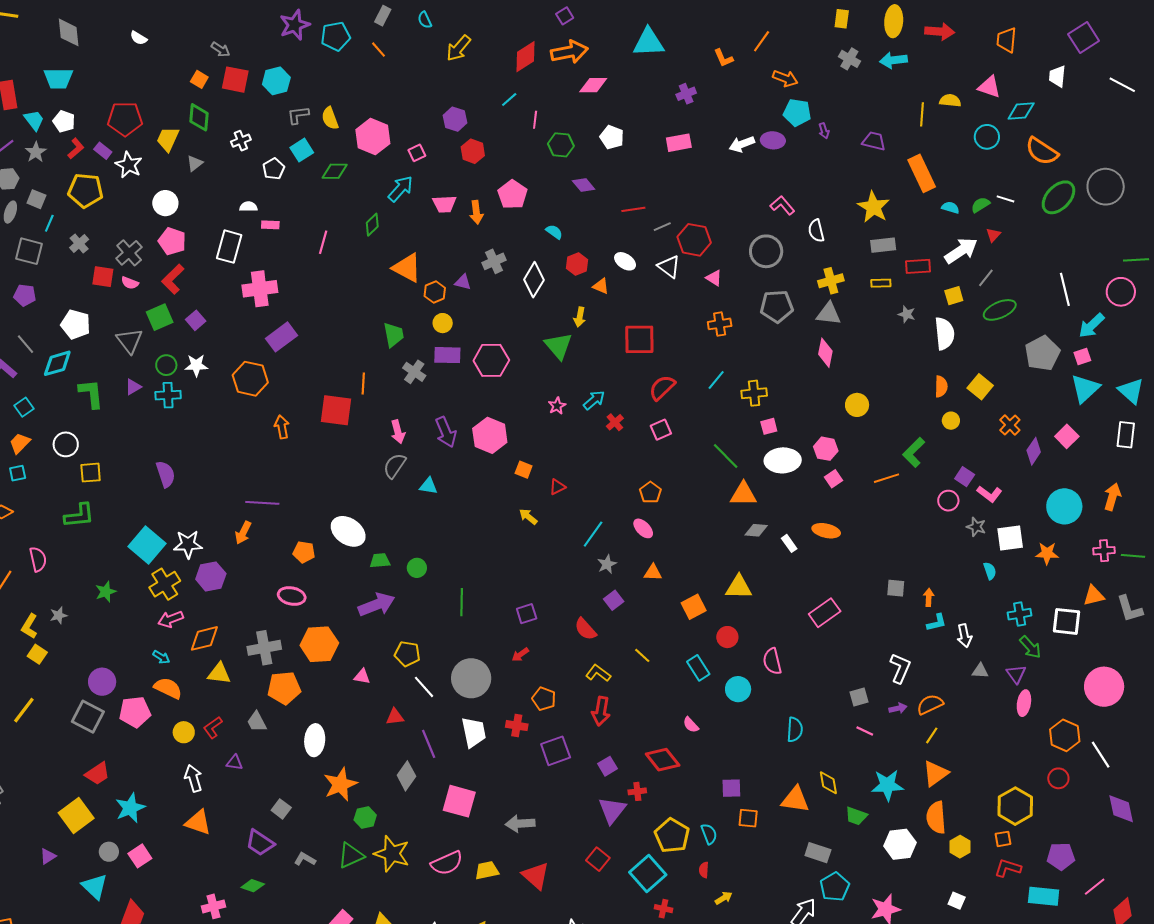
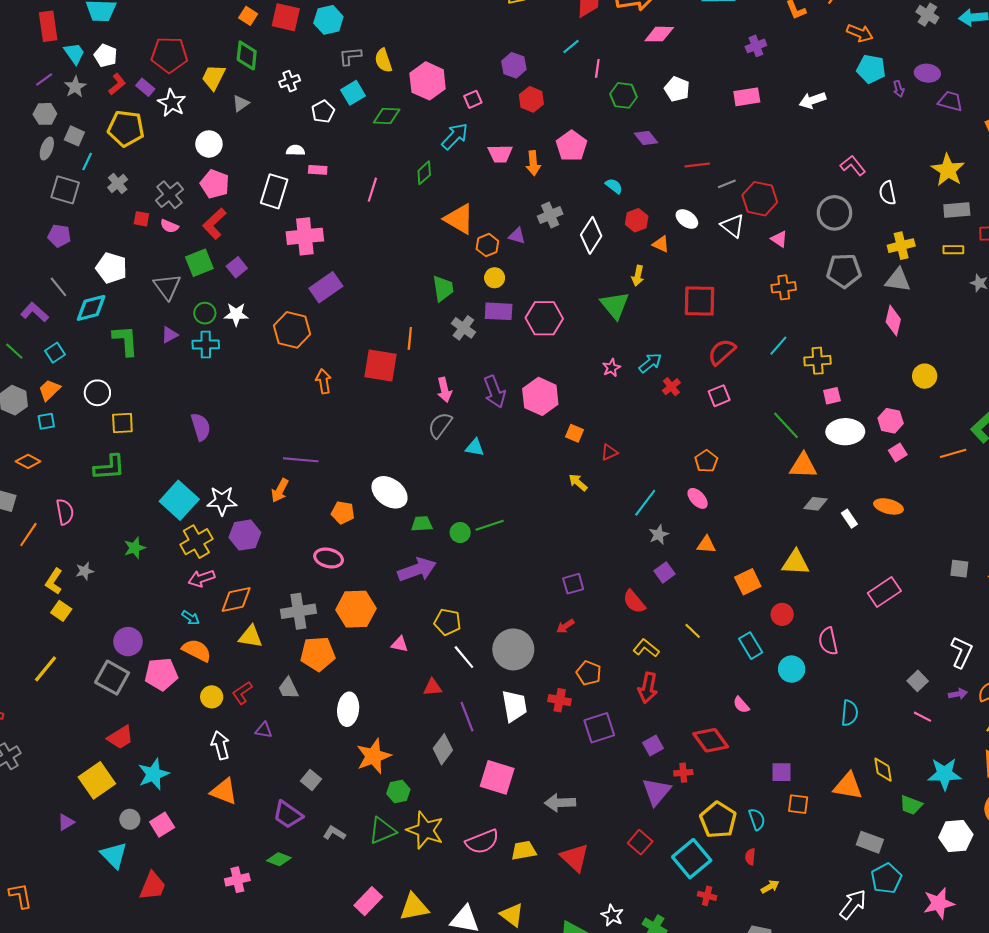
purple ellipse: (773, 140) -> (927, 73), moved
red square: (103, 277) -> (141, 219), size x0.7
green line: (462, 602) -> (490, 525), moved, turned 68
gray square: (859, 697) -> (918, 681), turned -30

